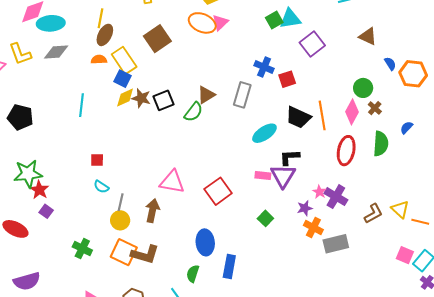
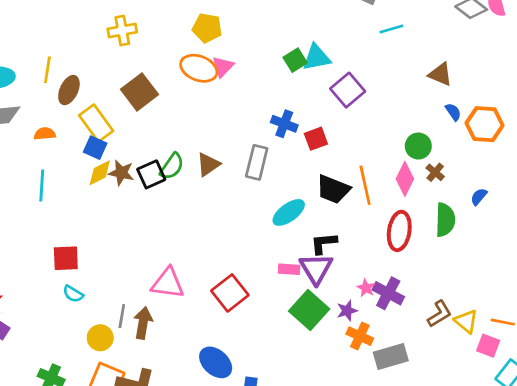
yellow line: (100, 18) -> (47, 70), moved
brown triangle: (368, 36) -> (440, 74), moved
orange semicircle: (99, 60) -> (45, 134), moved
green semicircle: (193, 112) -> (172, 166), moved
red square: (97, 160) -> (66, 258), size x1.5
gray line: (121, 202) -> (122, 316), moved
yellow triangle: (400, 209) -> (466, 321), moved
green square: (265, 218) -> (309, 310), moved, size x1.8
blue ellipse: (205, 242) -> (216, 362), turned -40
pink square: (405, 255) -> (488, 346), moved

